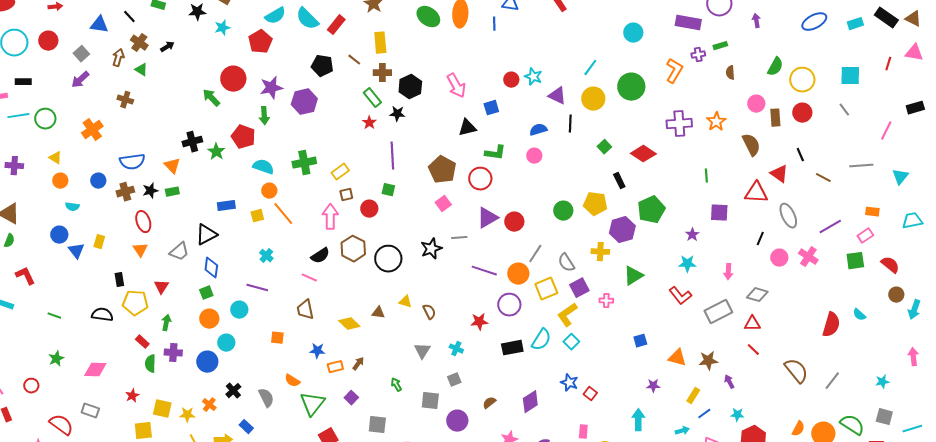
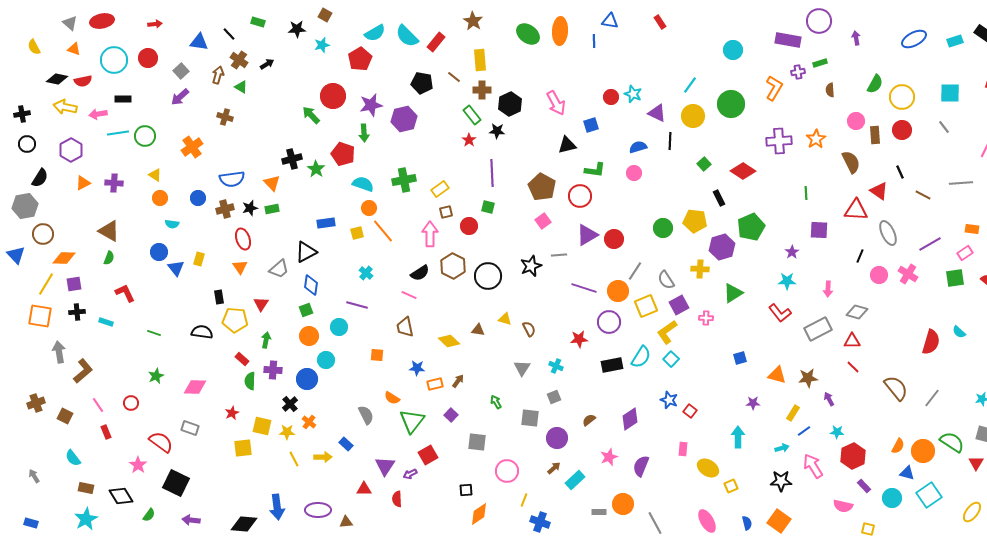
black cross: (233, 391) -> (290, 404), moved

